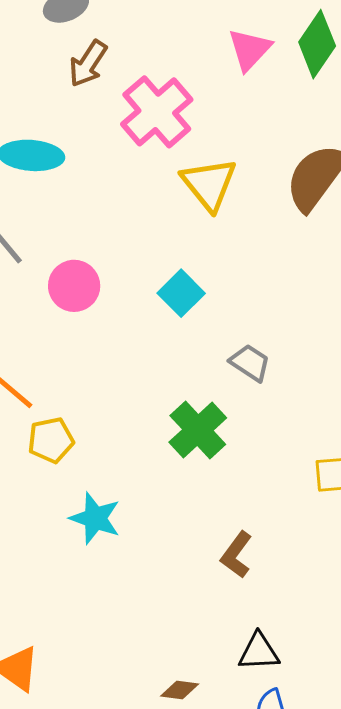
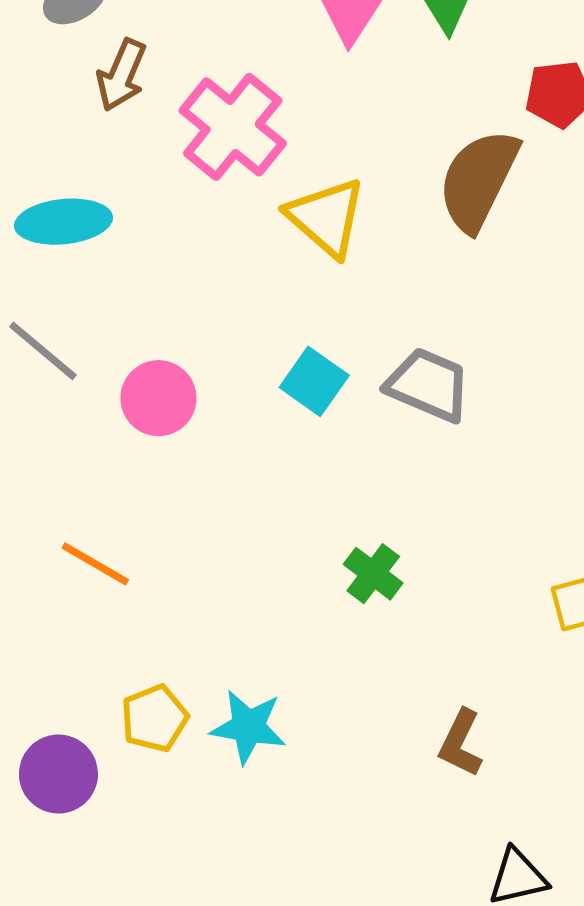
gray trapezoid: (250, 363) -> (428, 385), moved, size x1.4
green cross: (198, 430) -> (373, 574), size x0.7
yellow pentagon: (51, 440) -> (154, 718), moved

